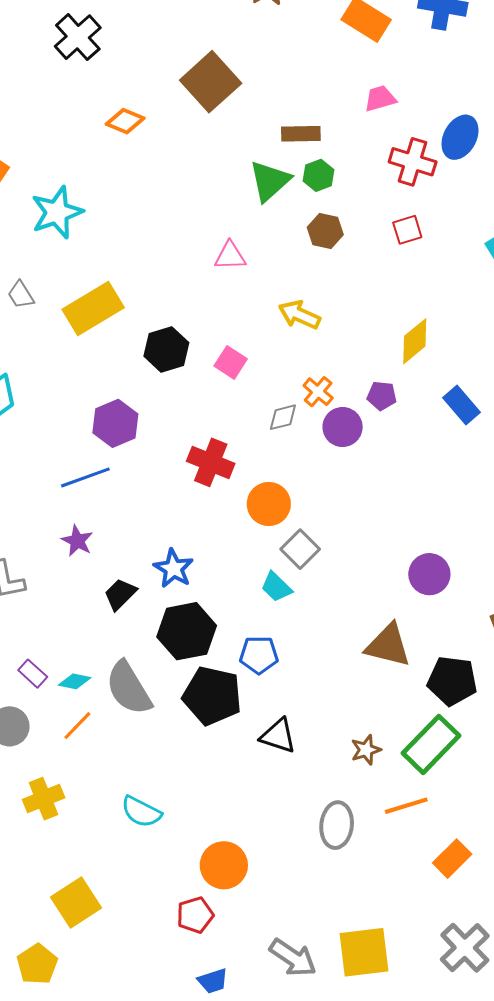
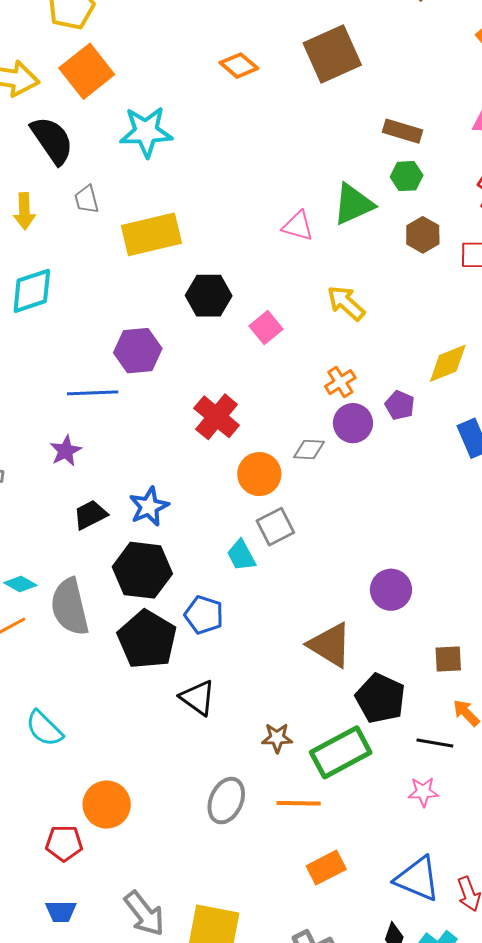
green triangle: (270, 181) -> (353, 204), moved
brown hexagon: (325, 231) -> (423, 235), moved
gray diamond: (283, 417) -> (309, 449), moved

